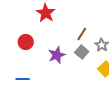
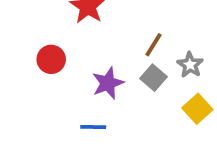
blue line: (23, 79) -> (93, 127), moved

